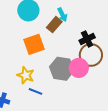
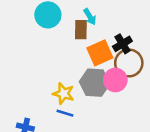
brown rectangle: (54, 25) -> (81, 30), turned -35
orange square: (34, 44) -> (100, 53), moved
yellow star: (26, 75) -> (63, 94), moved

